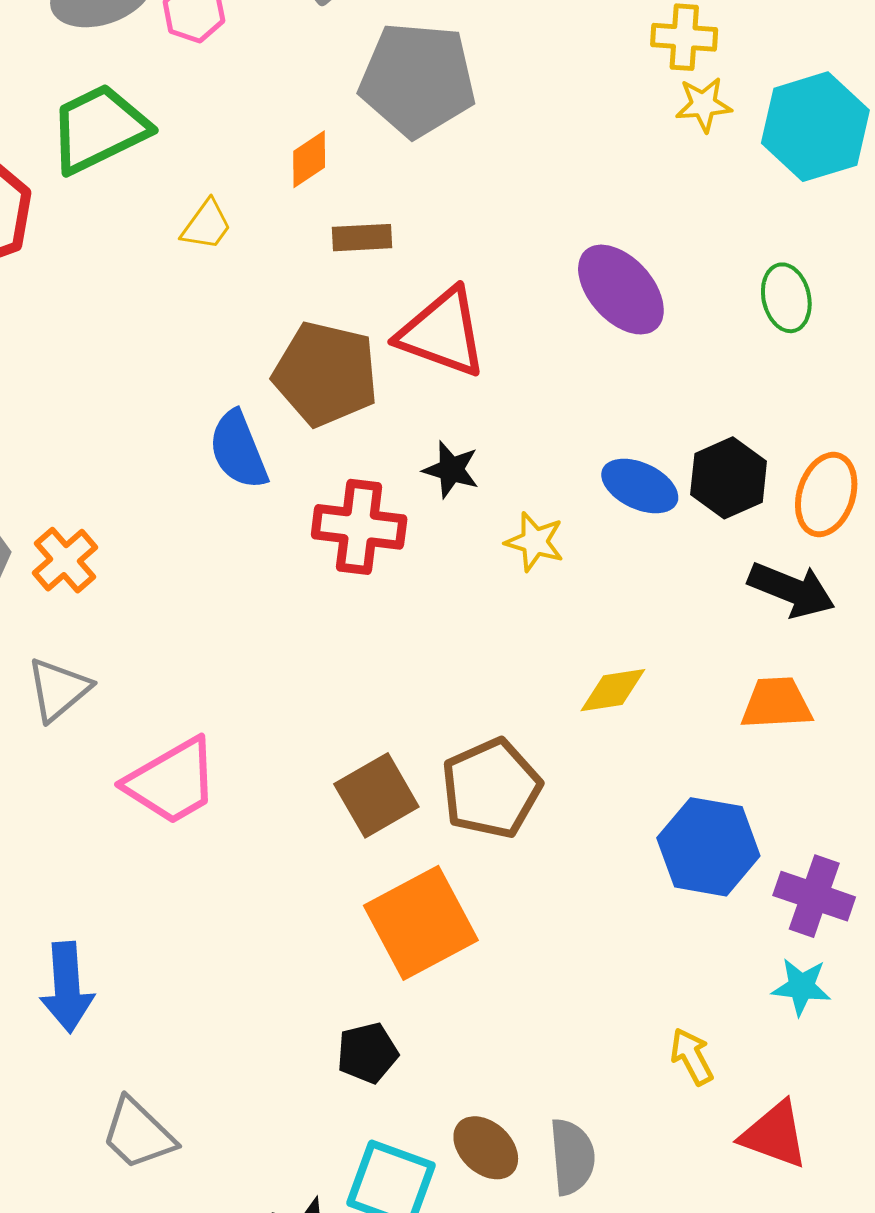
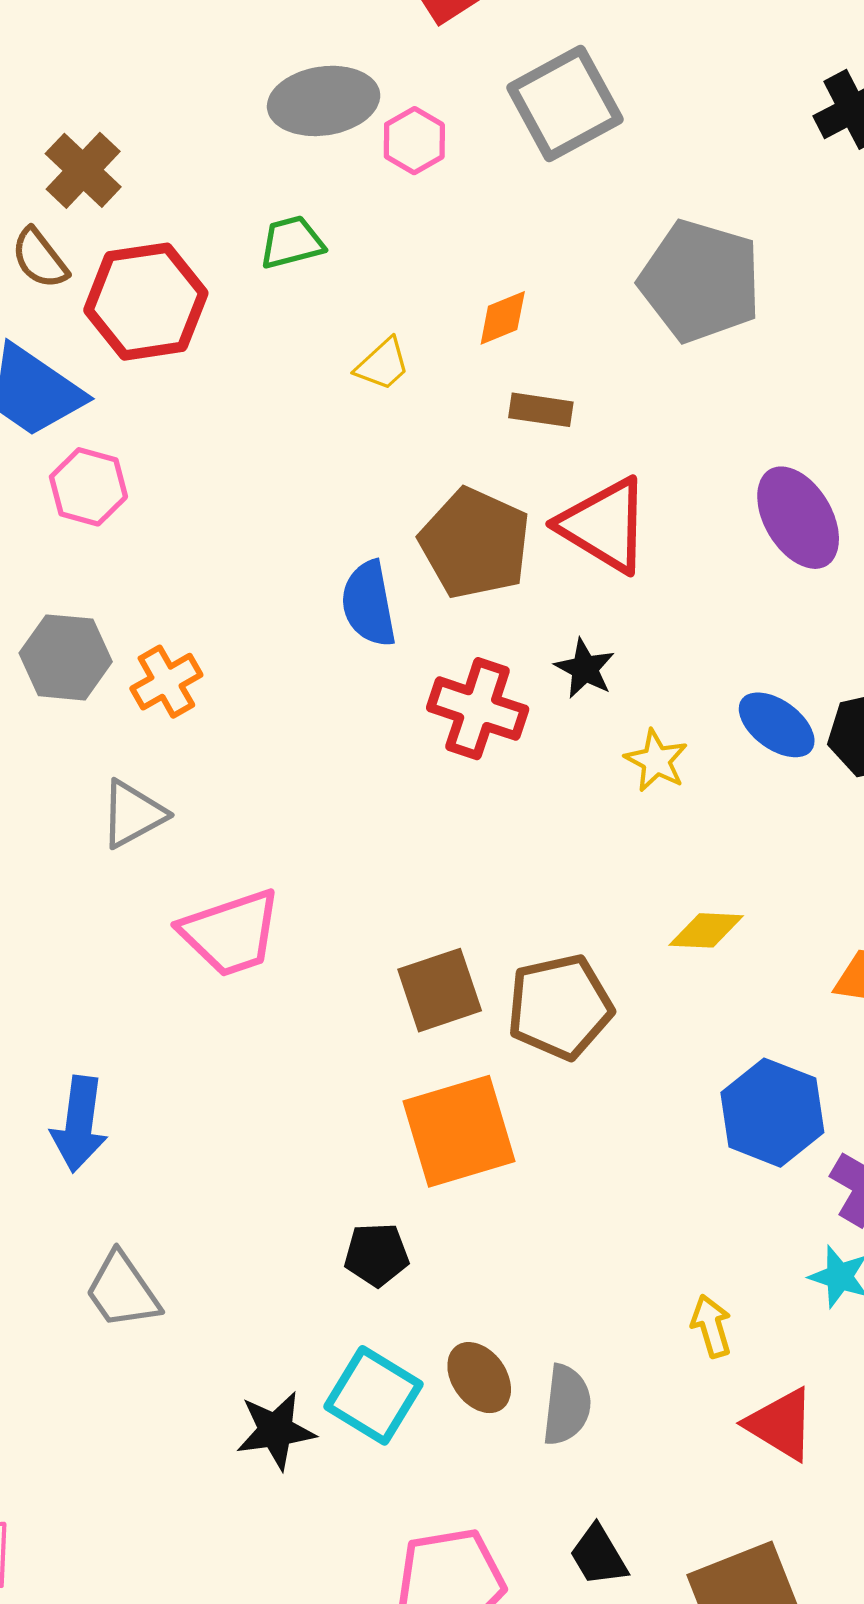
gray pentagon: (417, 80) -> (700, 281), moved
green trapezoid: (99, 129) -> (292, 242), size x0.6

